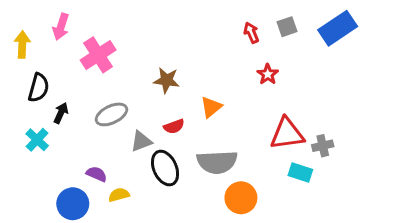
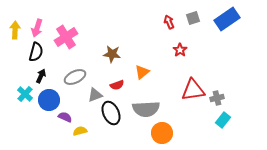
pink arrow: (61, 27) -> (37, 28), moved
black semicircle: (39, 88) -> (36, 52), moved
cyan rectangle: (300, 172) -> (223, 120), moved, turned -70
blue circle: (73, 204) -> (49, 100), moved

